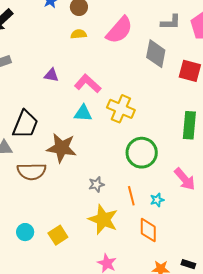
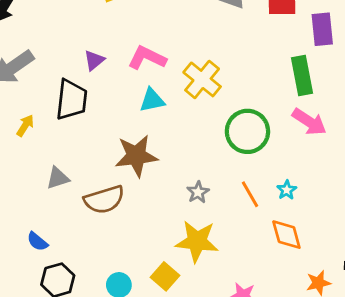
purple triangle: (51, 75) -> (94, 60), turned -35
yellow cross: (121, 109) -> (202, 79), turned 32
black trapezoid: (25, 124) -> (72, 100), moved
pink arrow: (185, 179) -> (309, 122), moved
yellow star: (103, 219) -> (197, 241), moved

